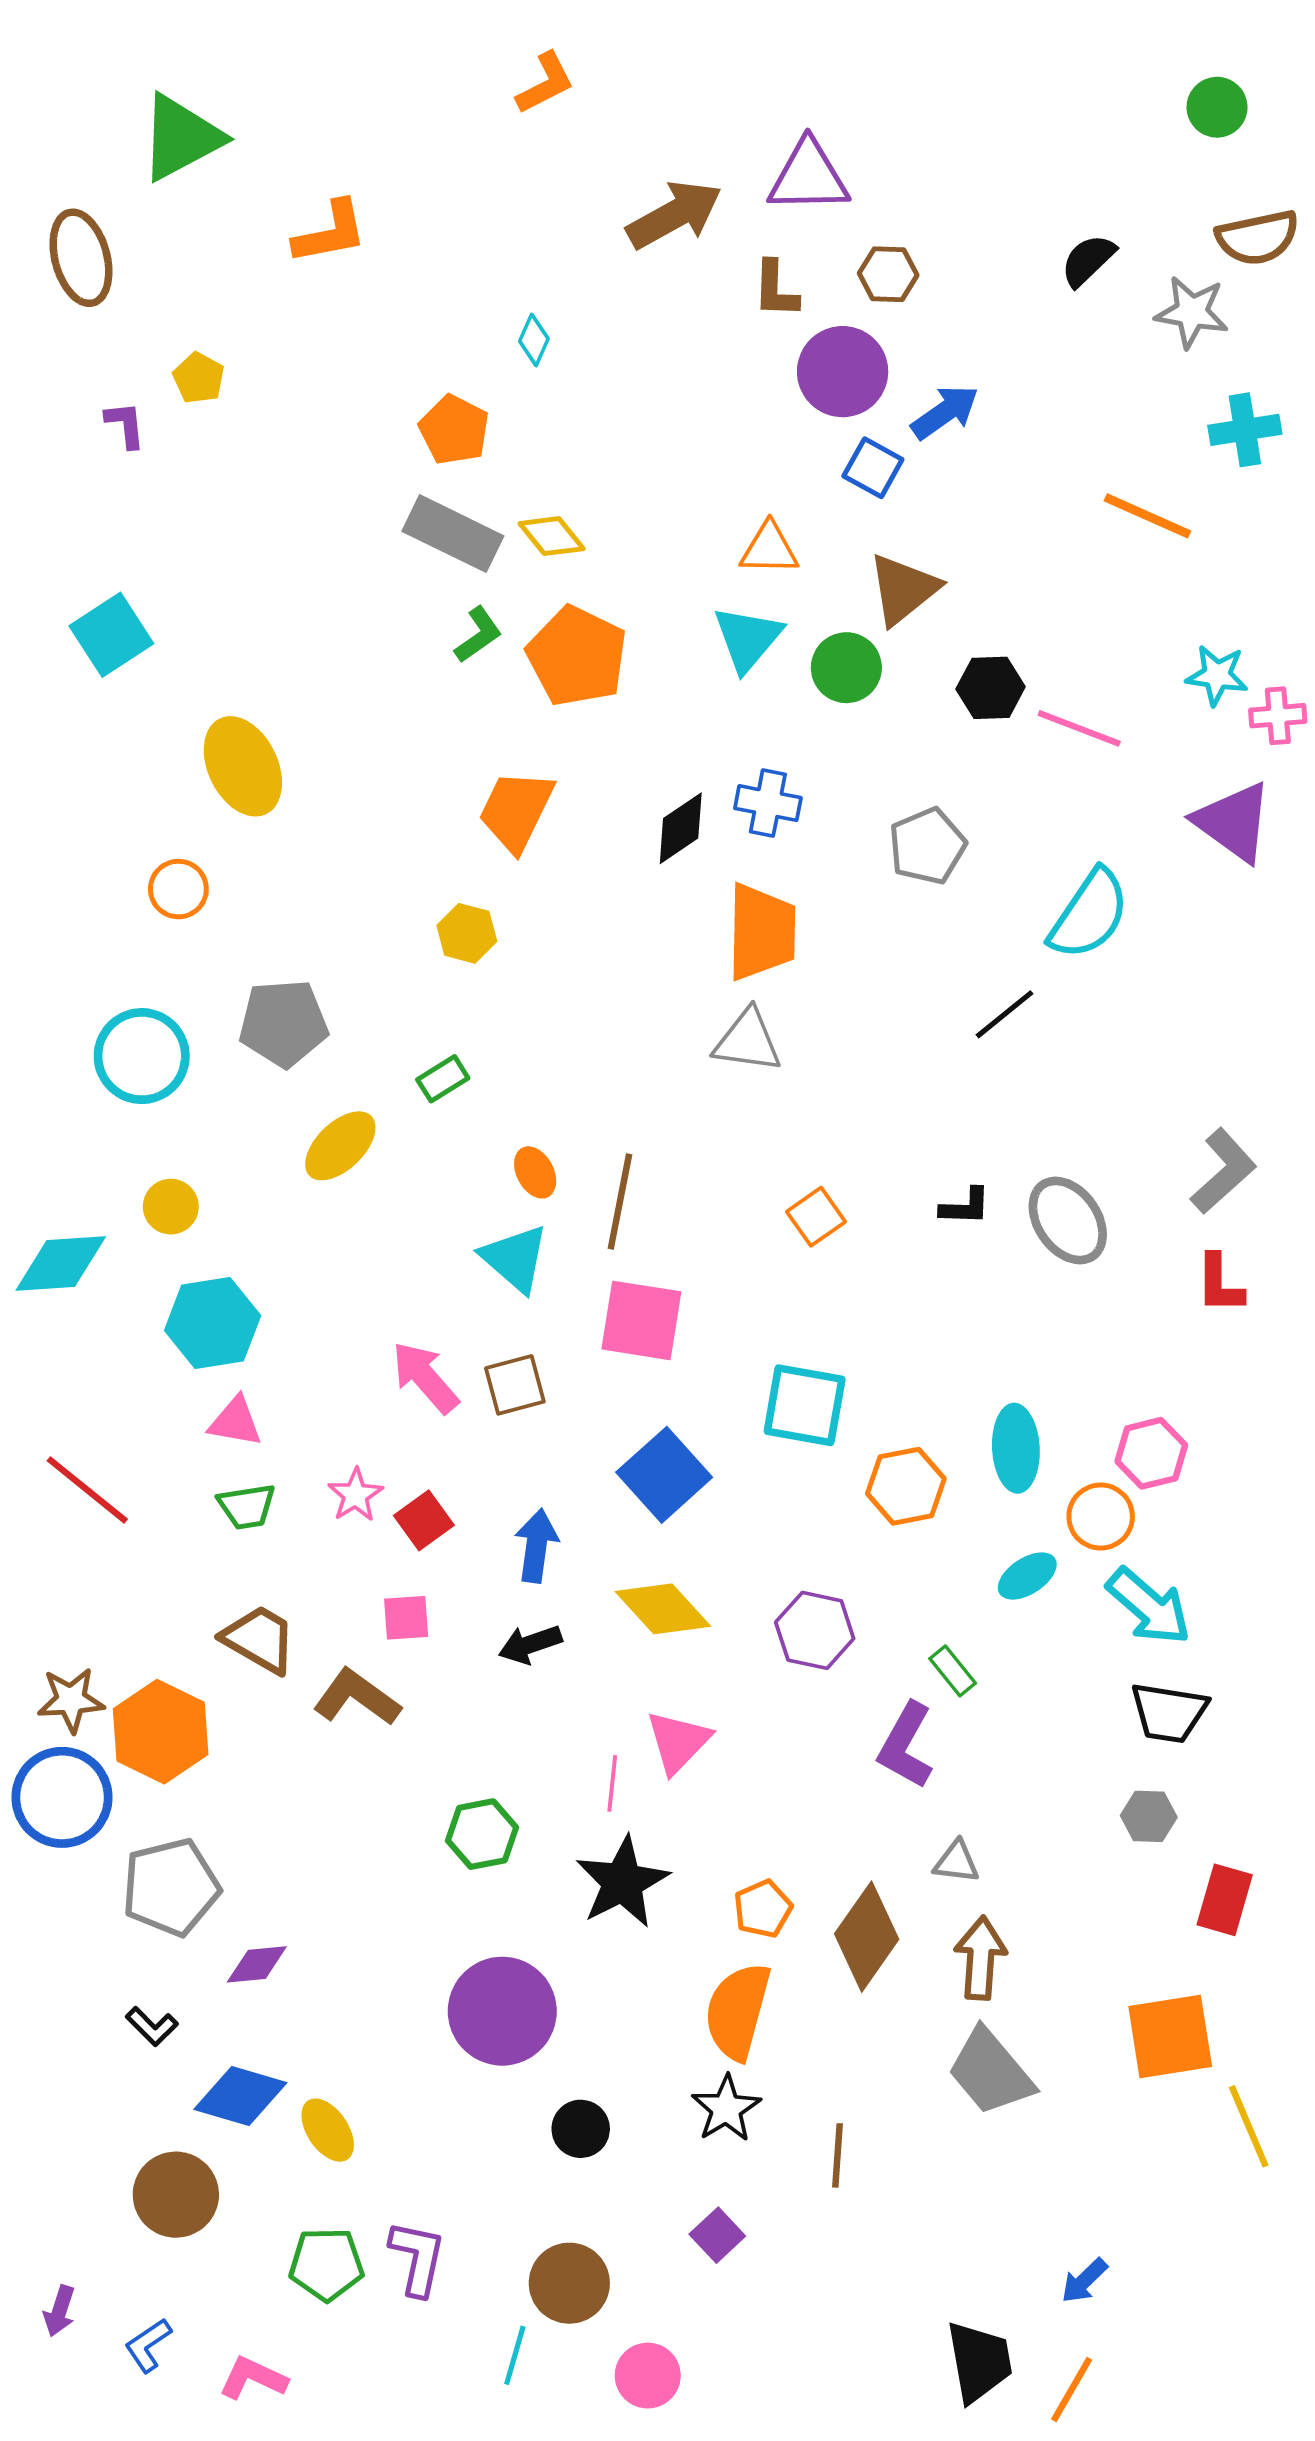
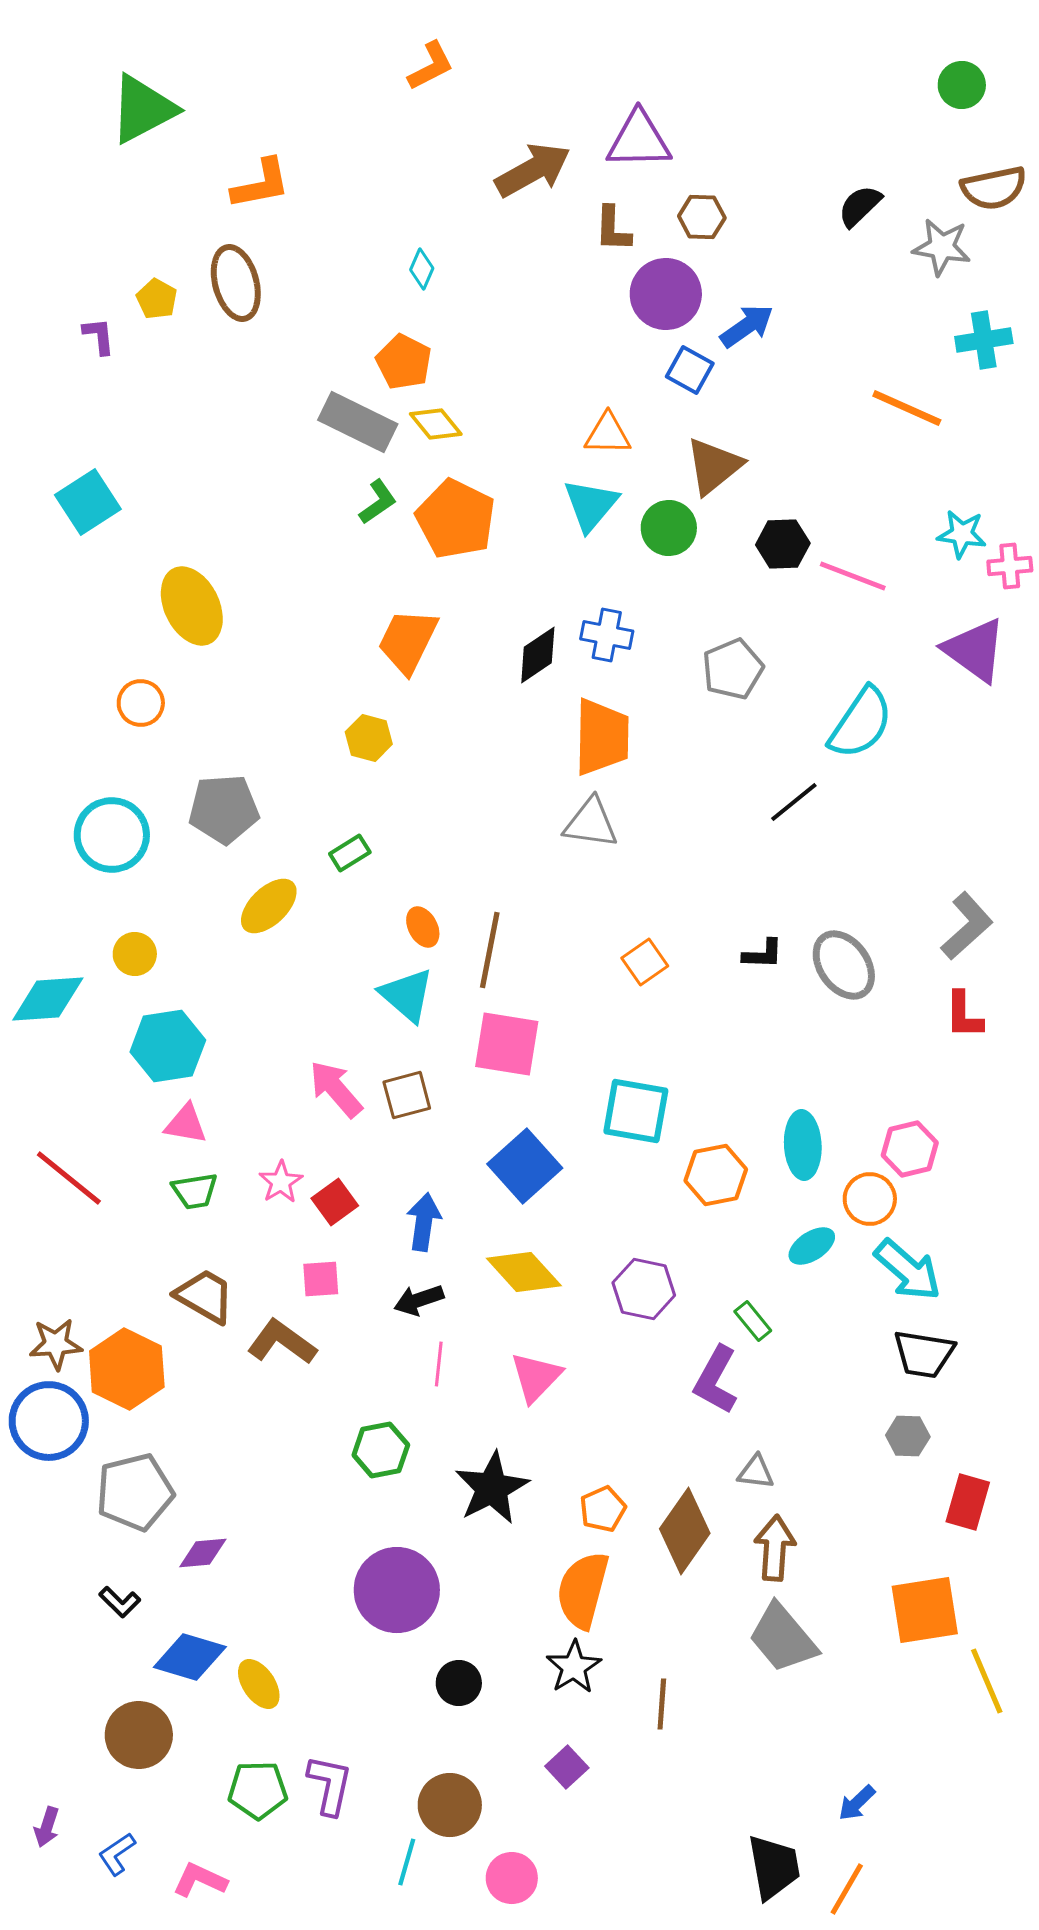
brown ellipse: (81, 258) -> (236, 283), moved
orange pentagon: (454, 430) -> (404, 362), moved
pink line: (612, 1783) -> (439, 1364), moved

